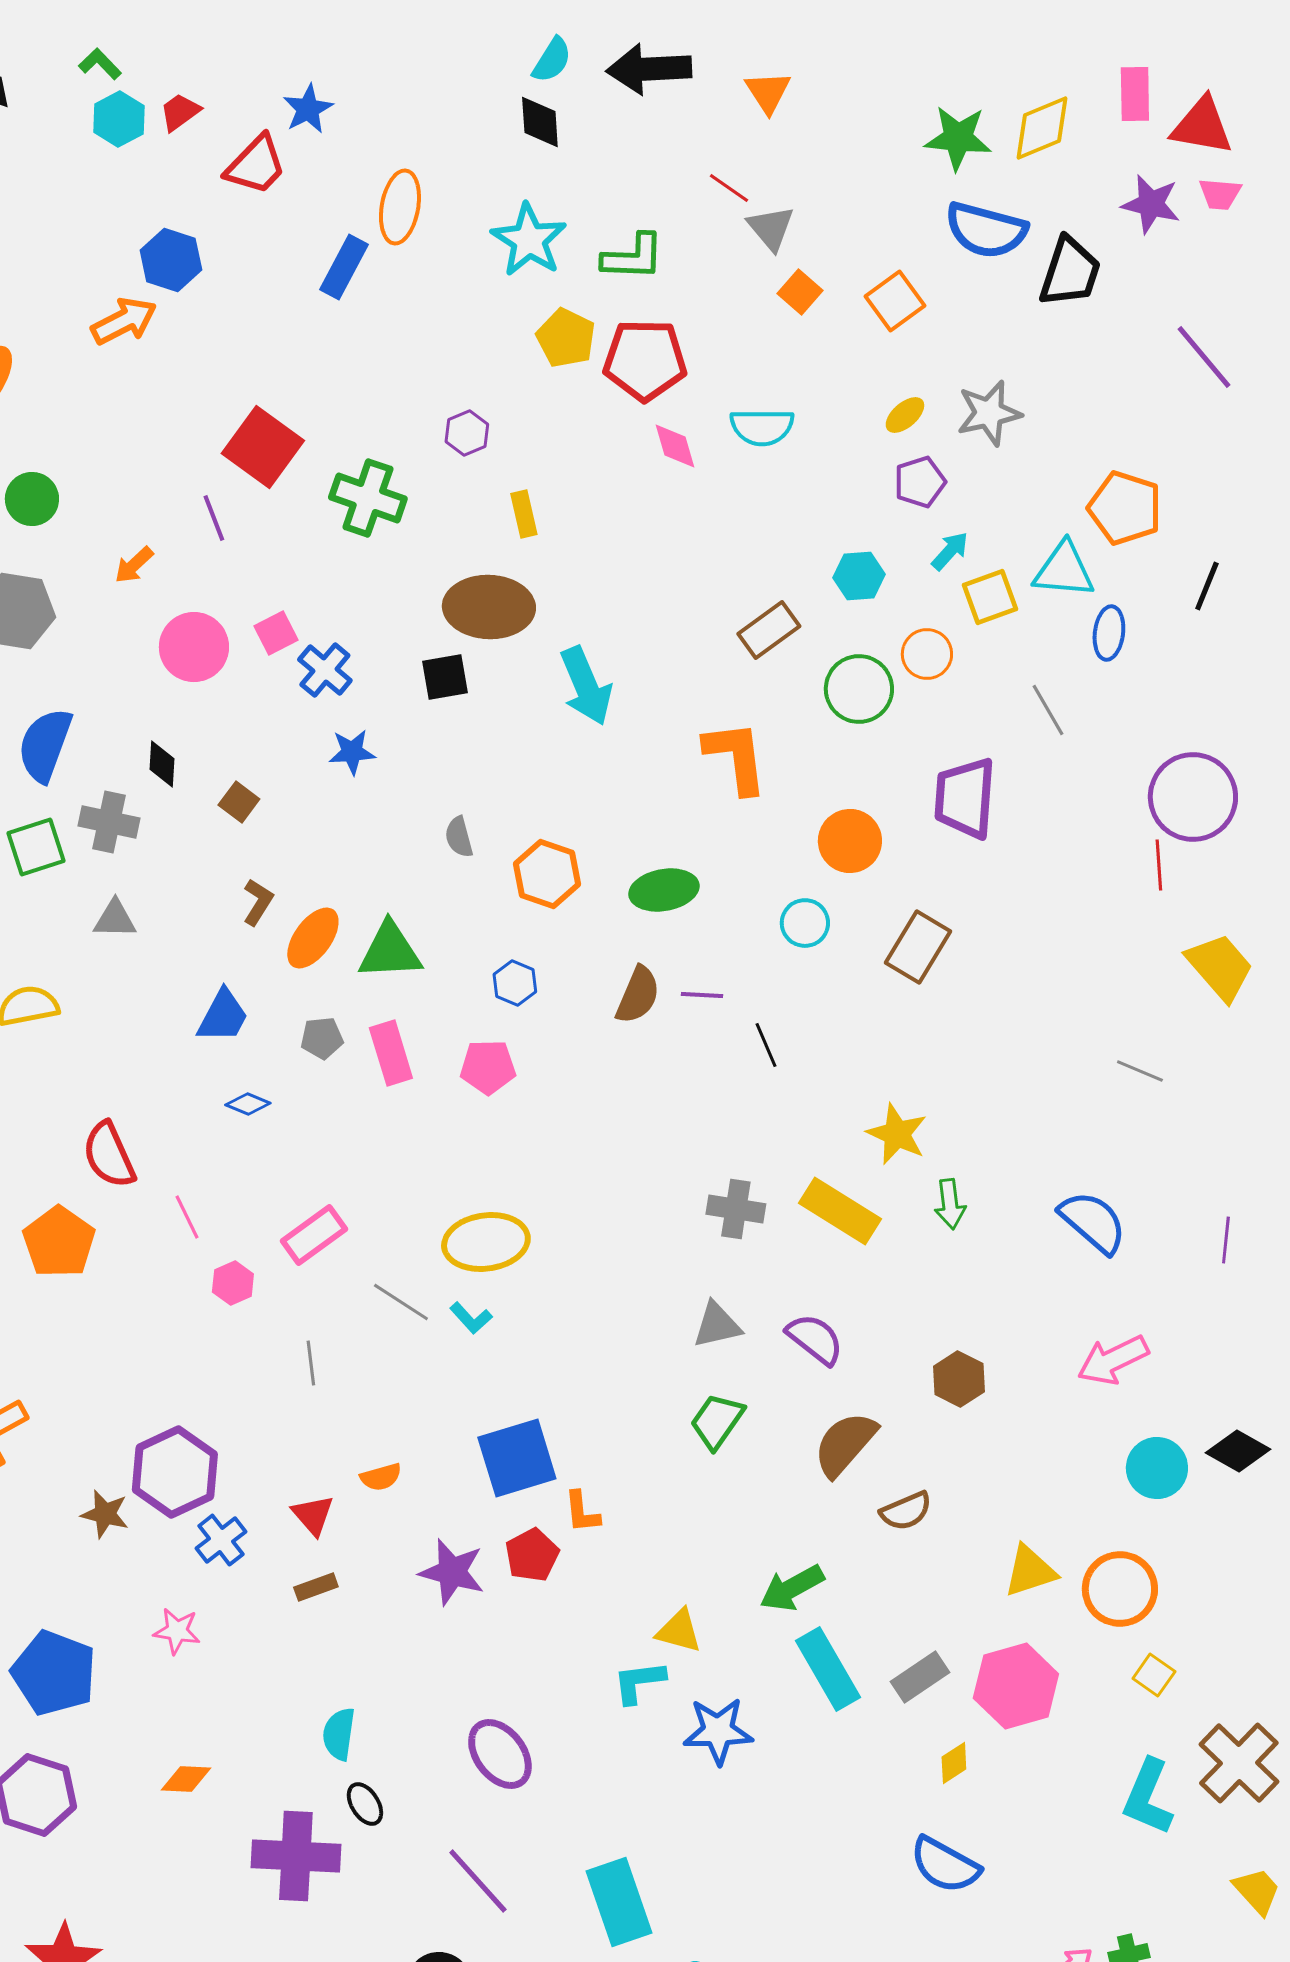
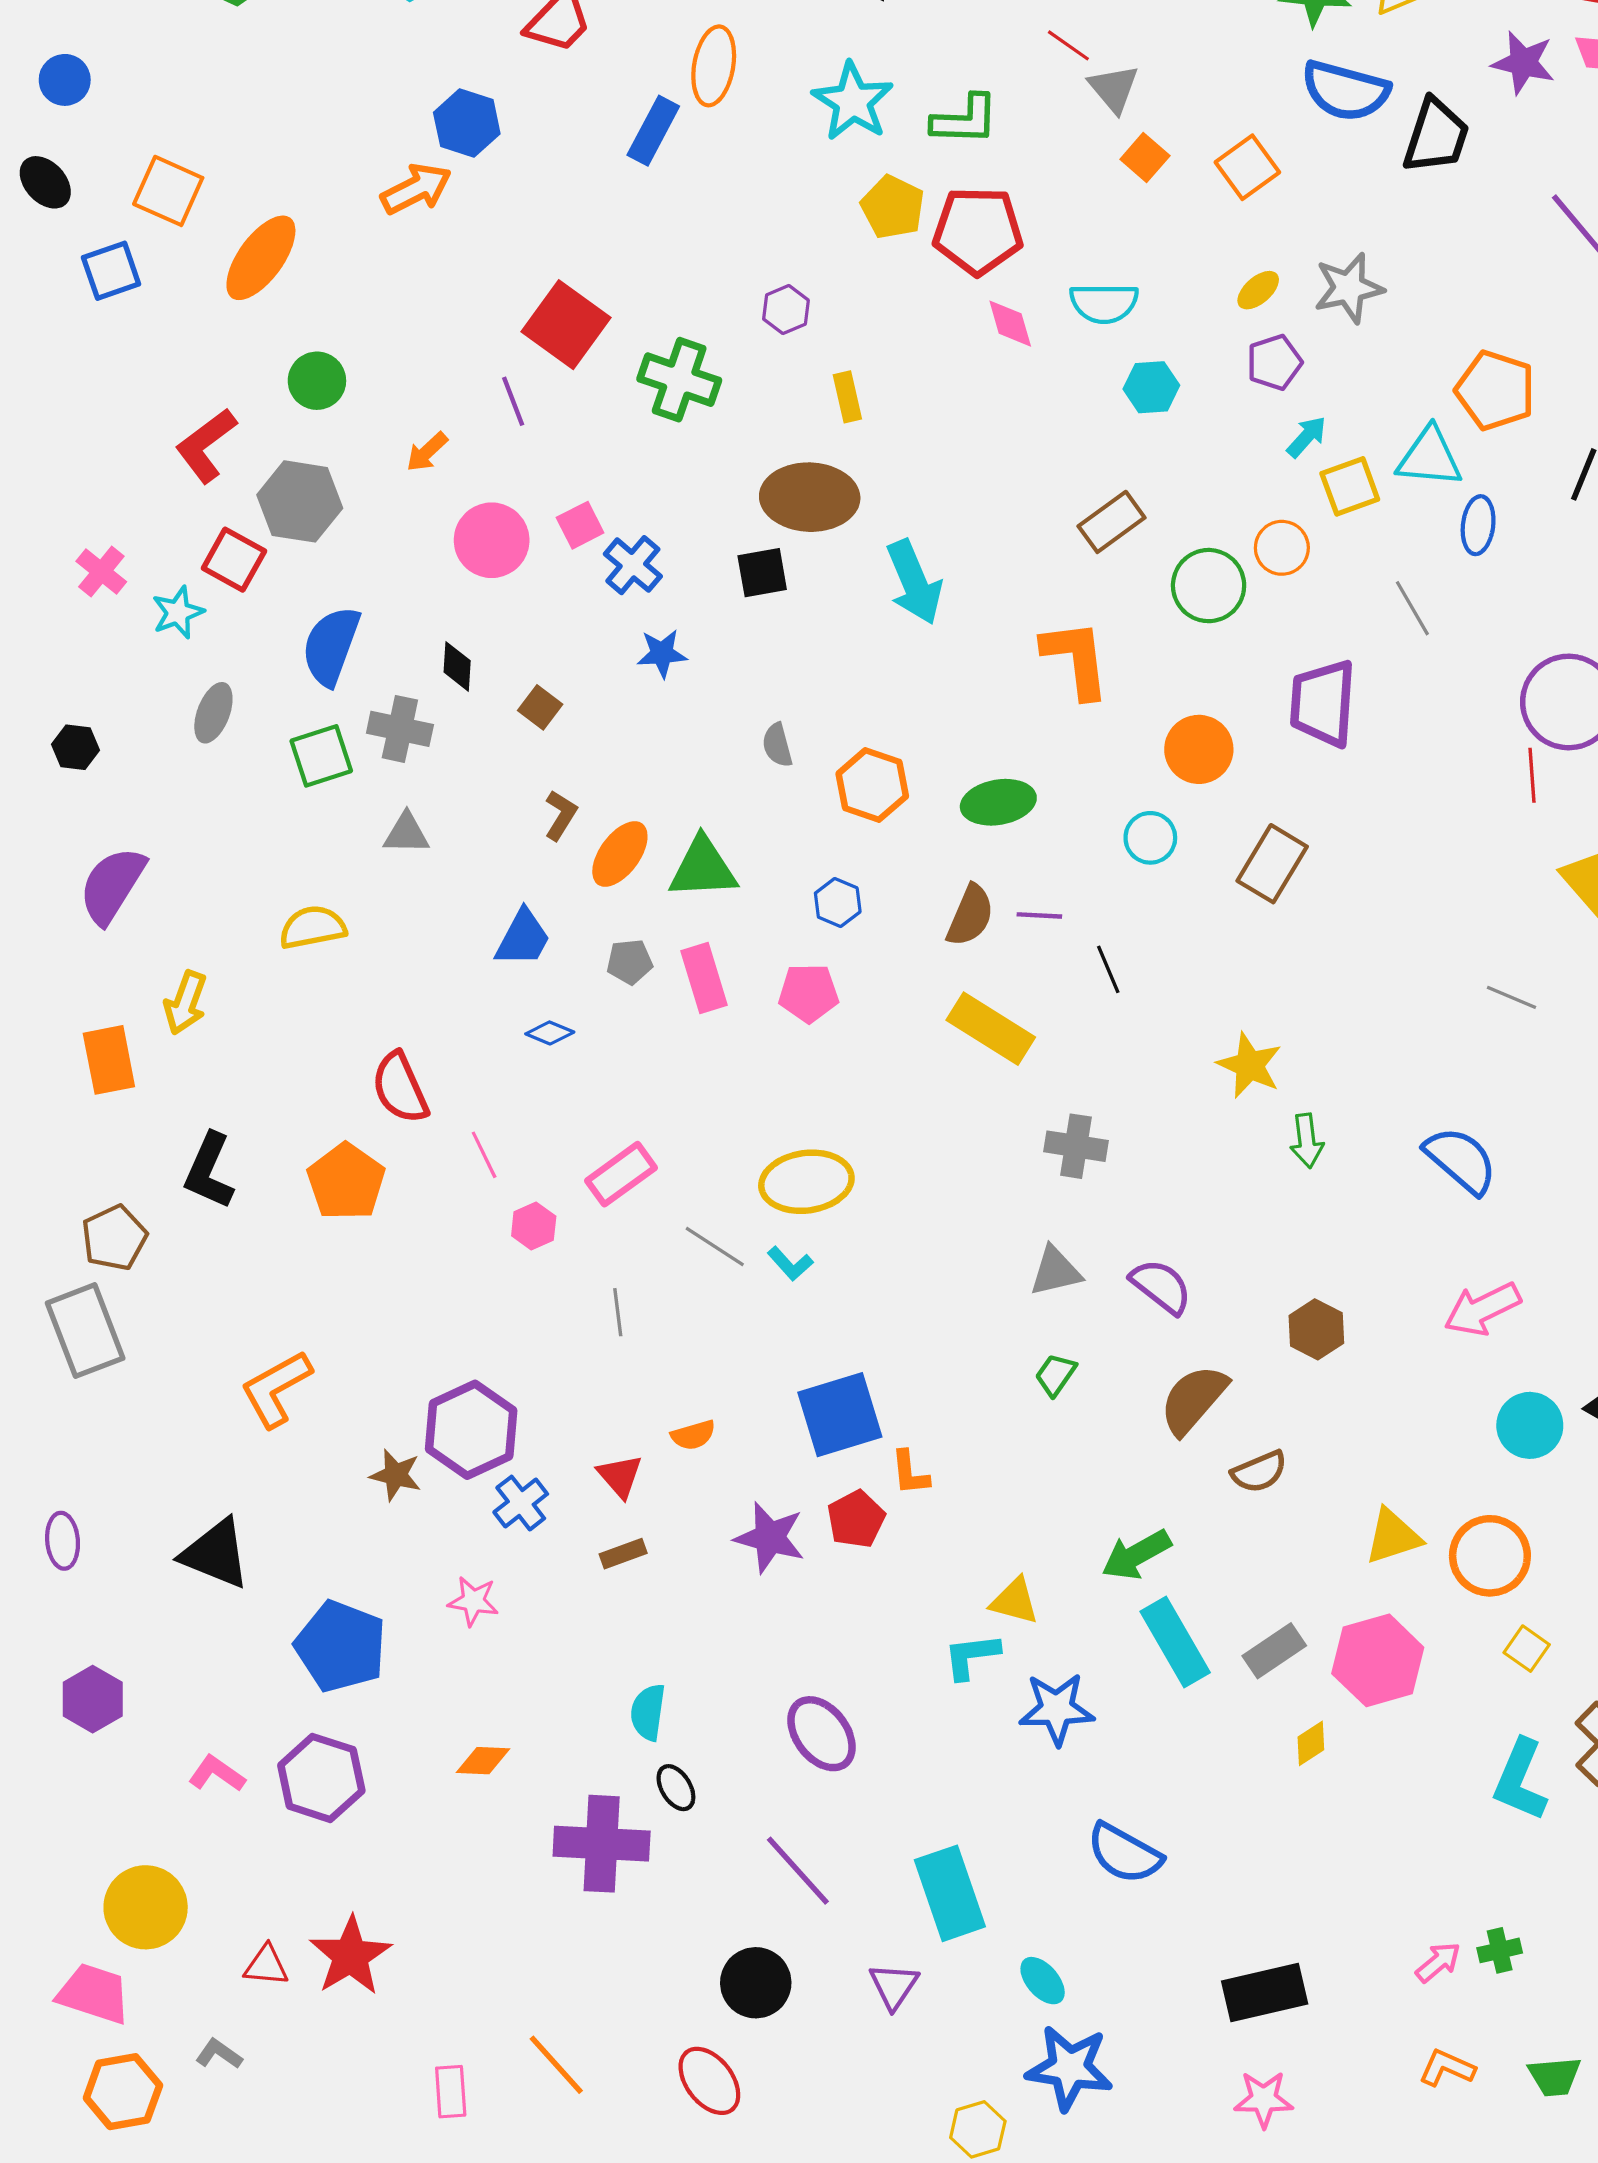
cyan hexagon: (859, 576) -> (1151, 387), moved
yellow rectangle: (840, 1211) -> (991, 1029), moved
green trapezoid: (717, 1421) -> (1055, 1375), size x0.7
blue semicircle: (945, 1865) -> (1124, 1853), moved

